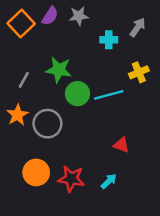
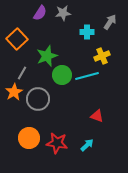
orange square: (21, 23) -> (17, 39), moved
green star: (59, 70) -> (47, 56), turned -30
yellow cross: (139, 72) -> (102, 56), moved
gray line: (24, 80) -> (22, 73), moved

